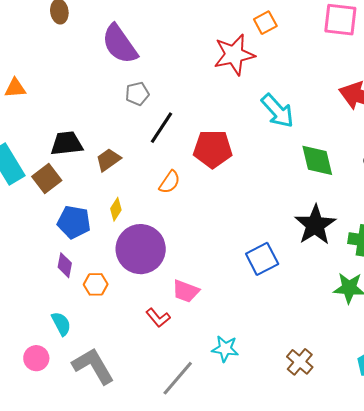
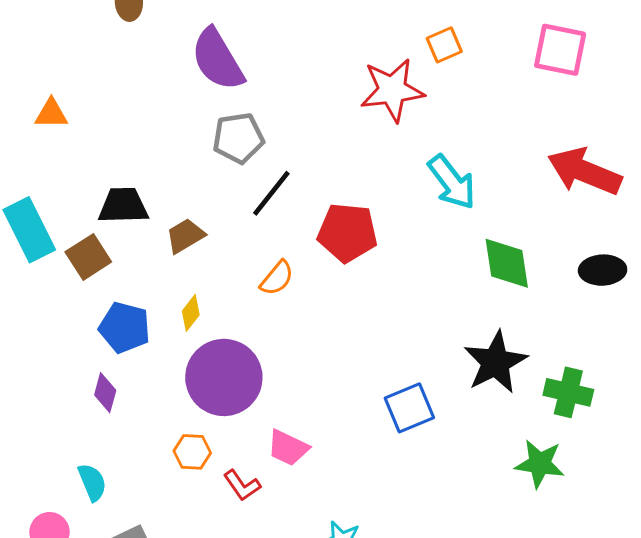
gray pentagon: (137, 94) -> (238, 138), size x1.4
orange hexagon: (96, 284) -> (192, 452), moved

